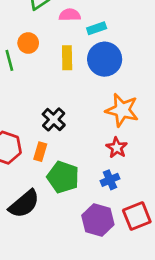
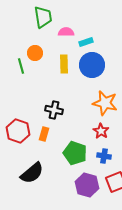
black cross: (54, 119) -> (54, 110), turned -30
green pentagon: (63, 177) -> (75, 153), moved
blue cross: (110, 180) -> (104, 156), moved, turned 32

